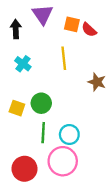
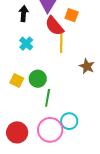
red semicircle: (89, 30) -> (54, 26), moved, size x1.5
green line: (43, 133) -> (48, 98), moved
cyan circle: (69, 135) -> (69, 121), moved

